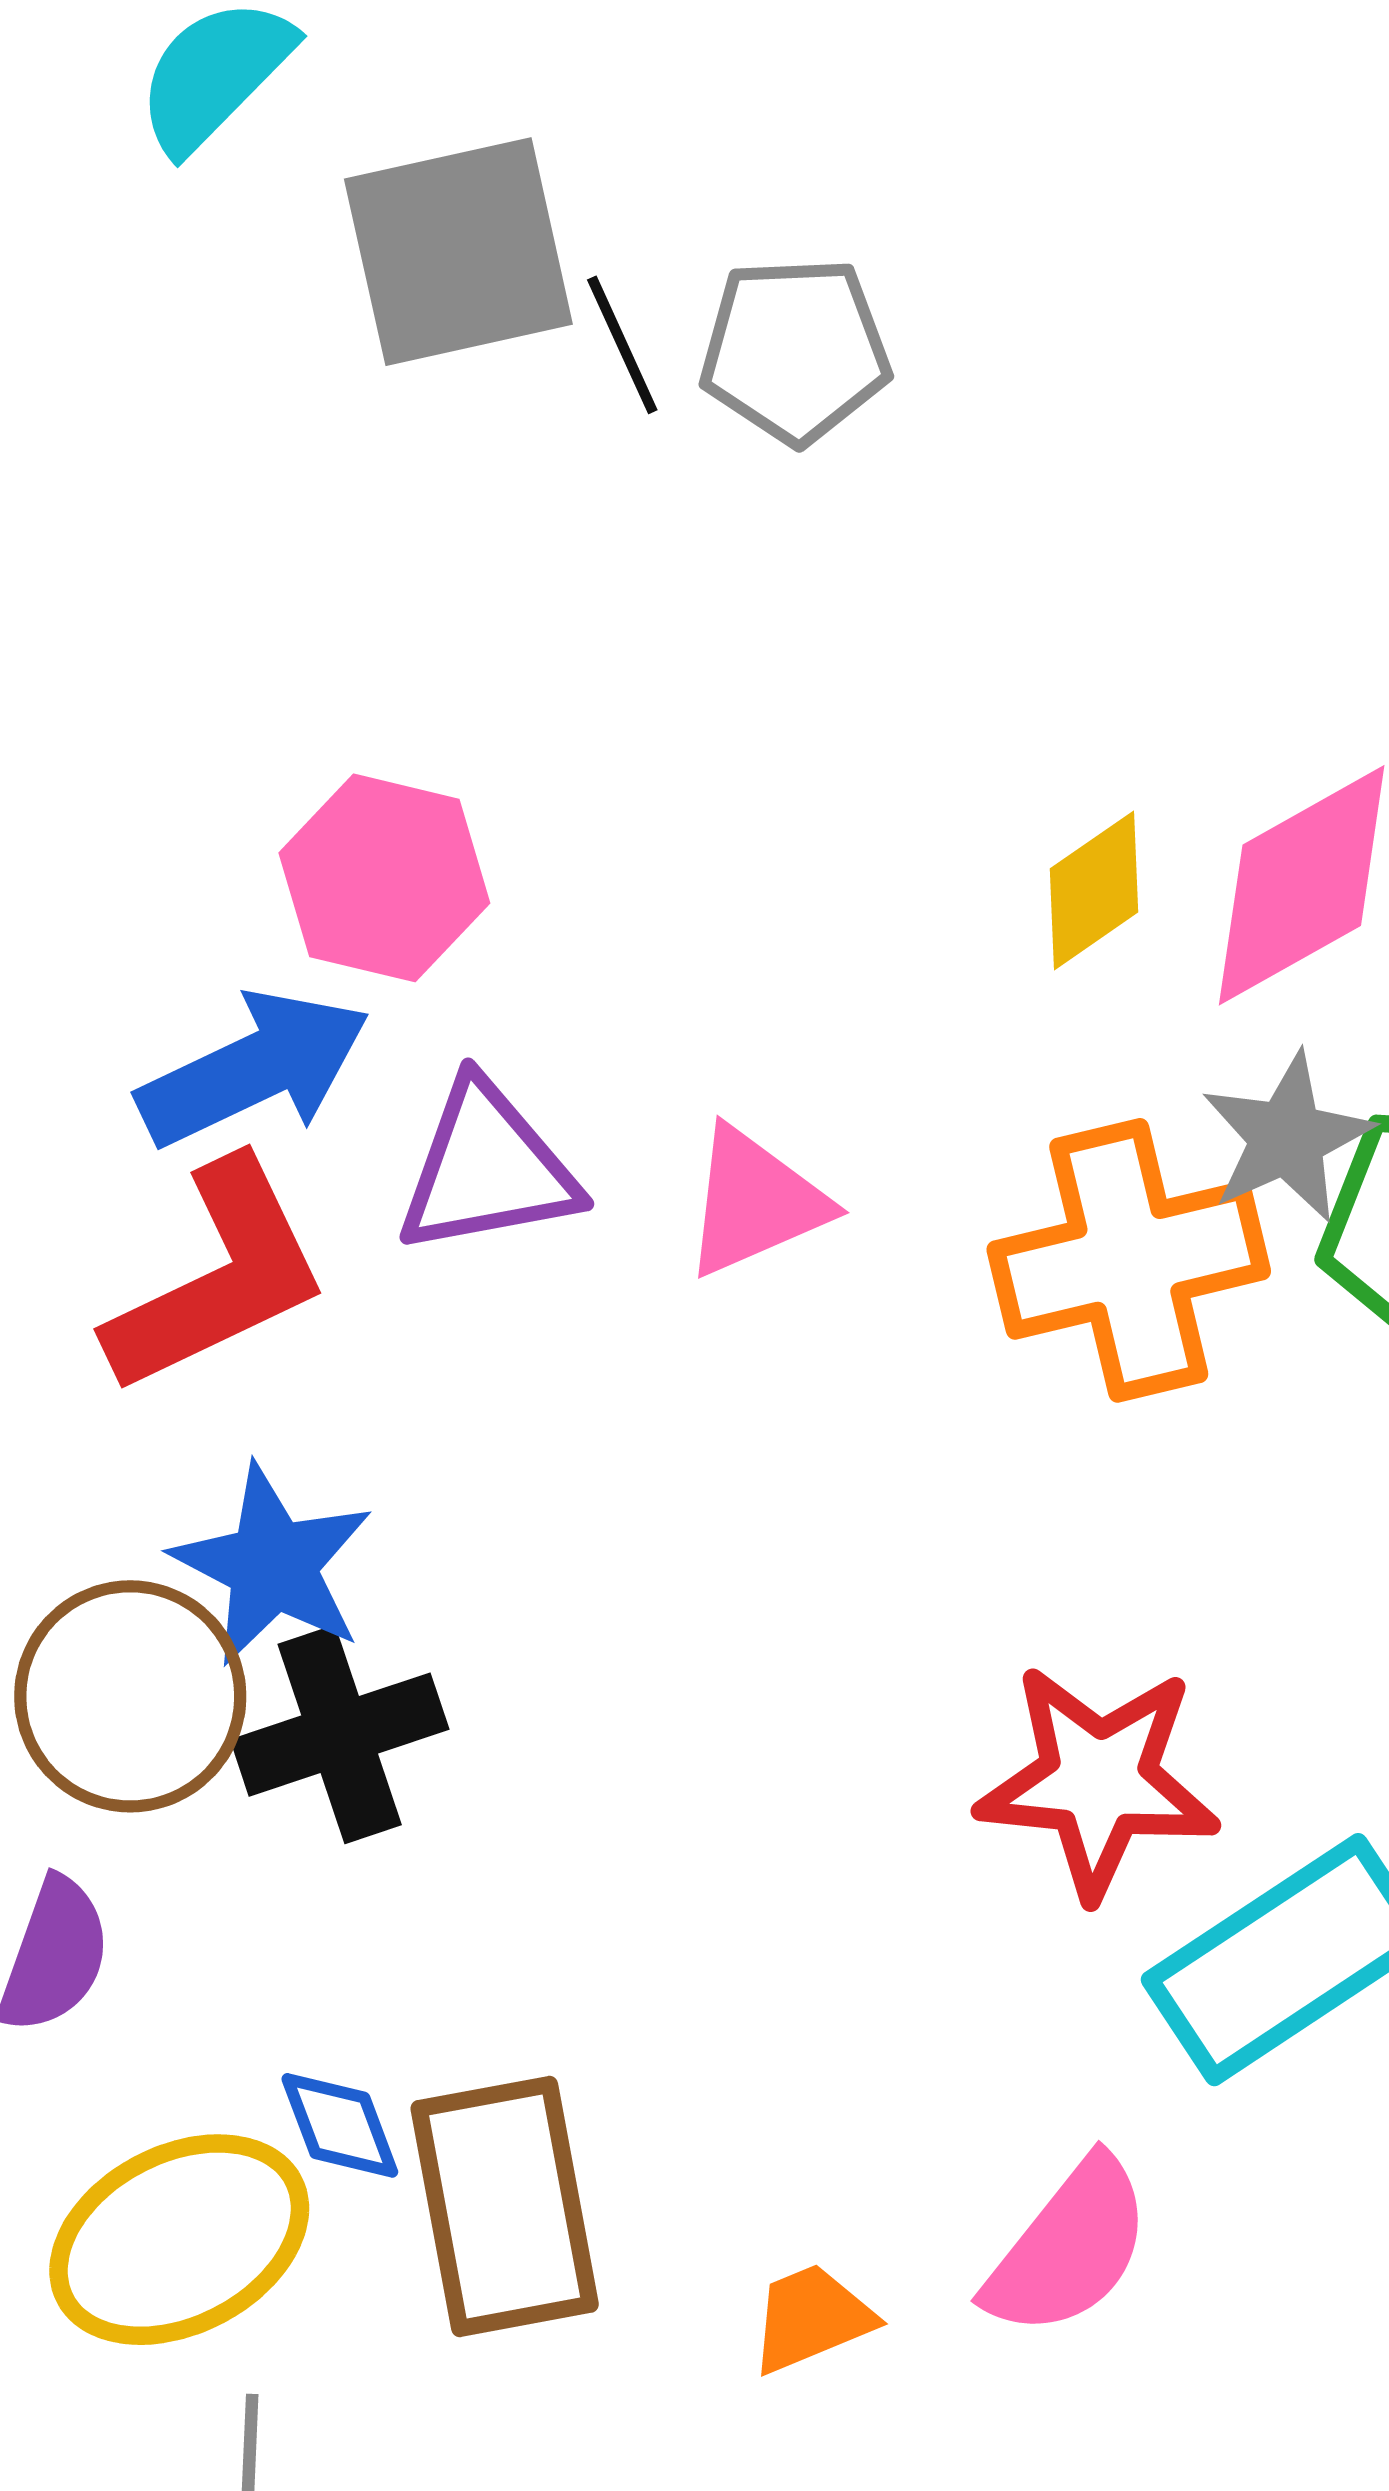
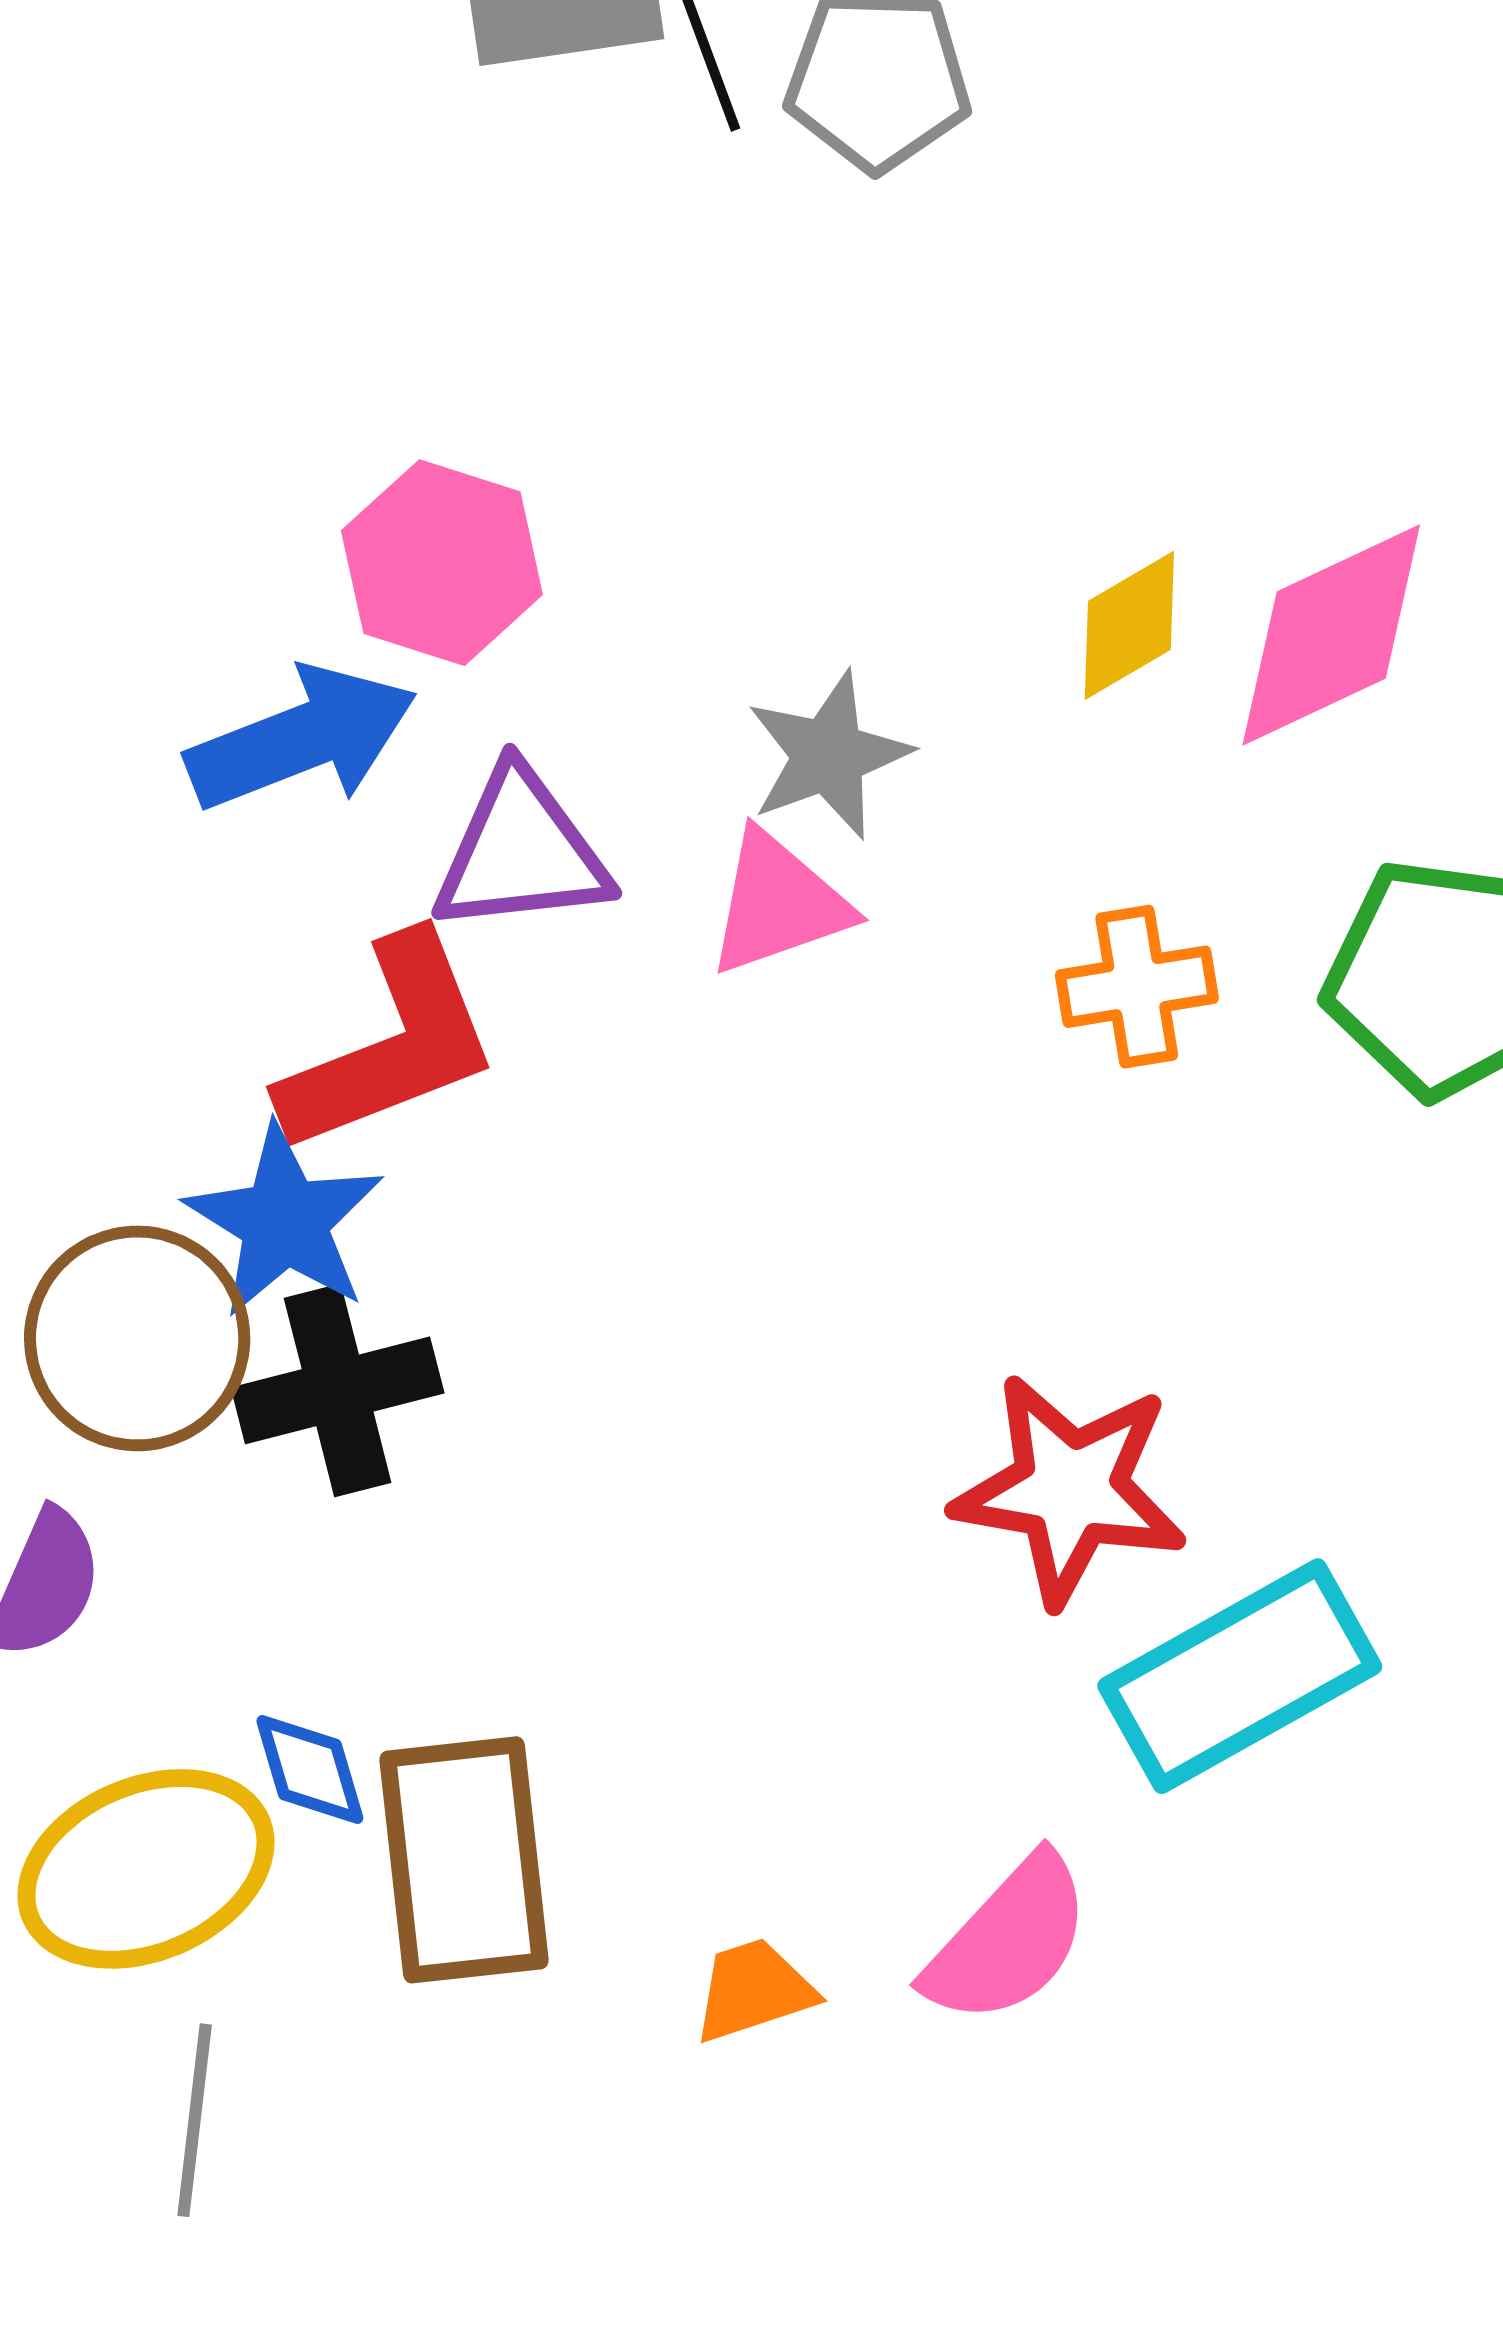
gray star: (1287, 1138) -> (828, 755), moved
orange cross: (1129, 1260) -> (1137, 987), size x0.6
red L-shape: (218, 1277) -> (390, 1045), moved

